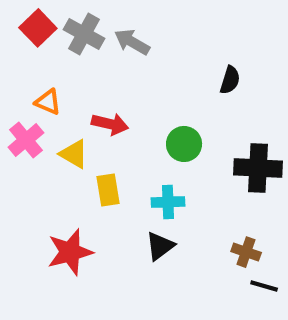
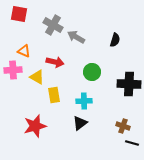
red square: (38, 28) -> (19, 14), turned -36
gray cross: (84, 34) -> (53, 25), moved
gray arrow: (132, 42) -> (76, 37), moved
pink cross: (26, 140) -> (13, 70), turned 36

